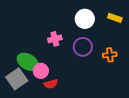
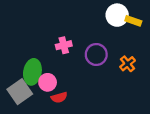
white circle: (85, 19) -> (117, 15), moved
orange cross: (110, 55) -> (128, 64), turned -32
green ellipse: (28, 62) -> (32, 72), turned 70

